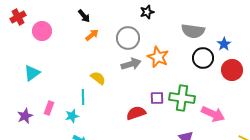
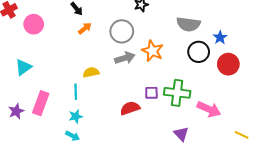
yellow semicircle: (98, 78) -> (91, 72), turned -49
pink rectangle: (49, 108) -> (41, 103), size x1.6
cyan star: (72, 116) -> (76, 116), moved

